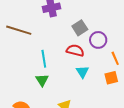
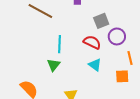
cyan triangle: (82, 72) -> (95, 65), turned -32

